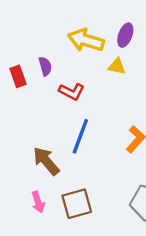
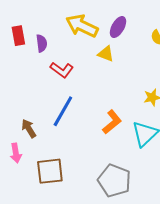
red rectangle: (18, 76) -> (18, 36), moved
brown arrow: (46, 161) -> (29, 128), size x0.7
pink arrow: (38, 202) -> (16, 153), moved

